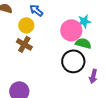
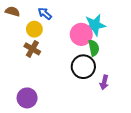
cyan star: (84, 21) -> (95, 25), size x1.5
green semicircle: (83, 43) -> (94, 48), turned 63

